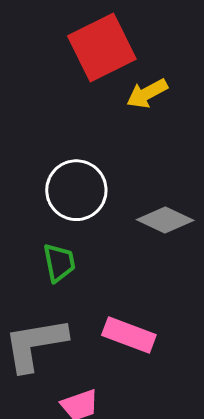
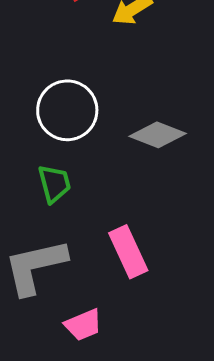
pink rectangle: (129, 335) -> (128, 252), turned 48

